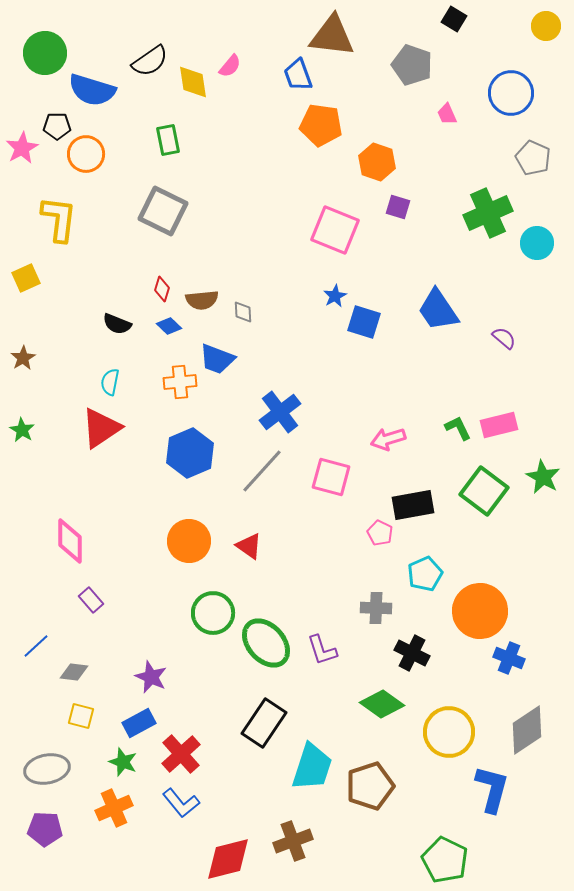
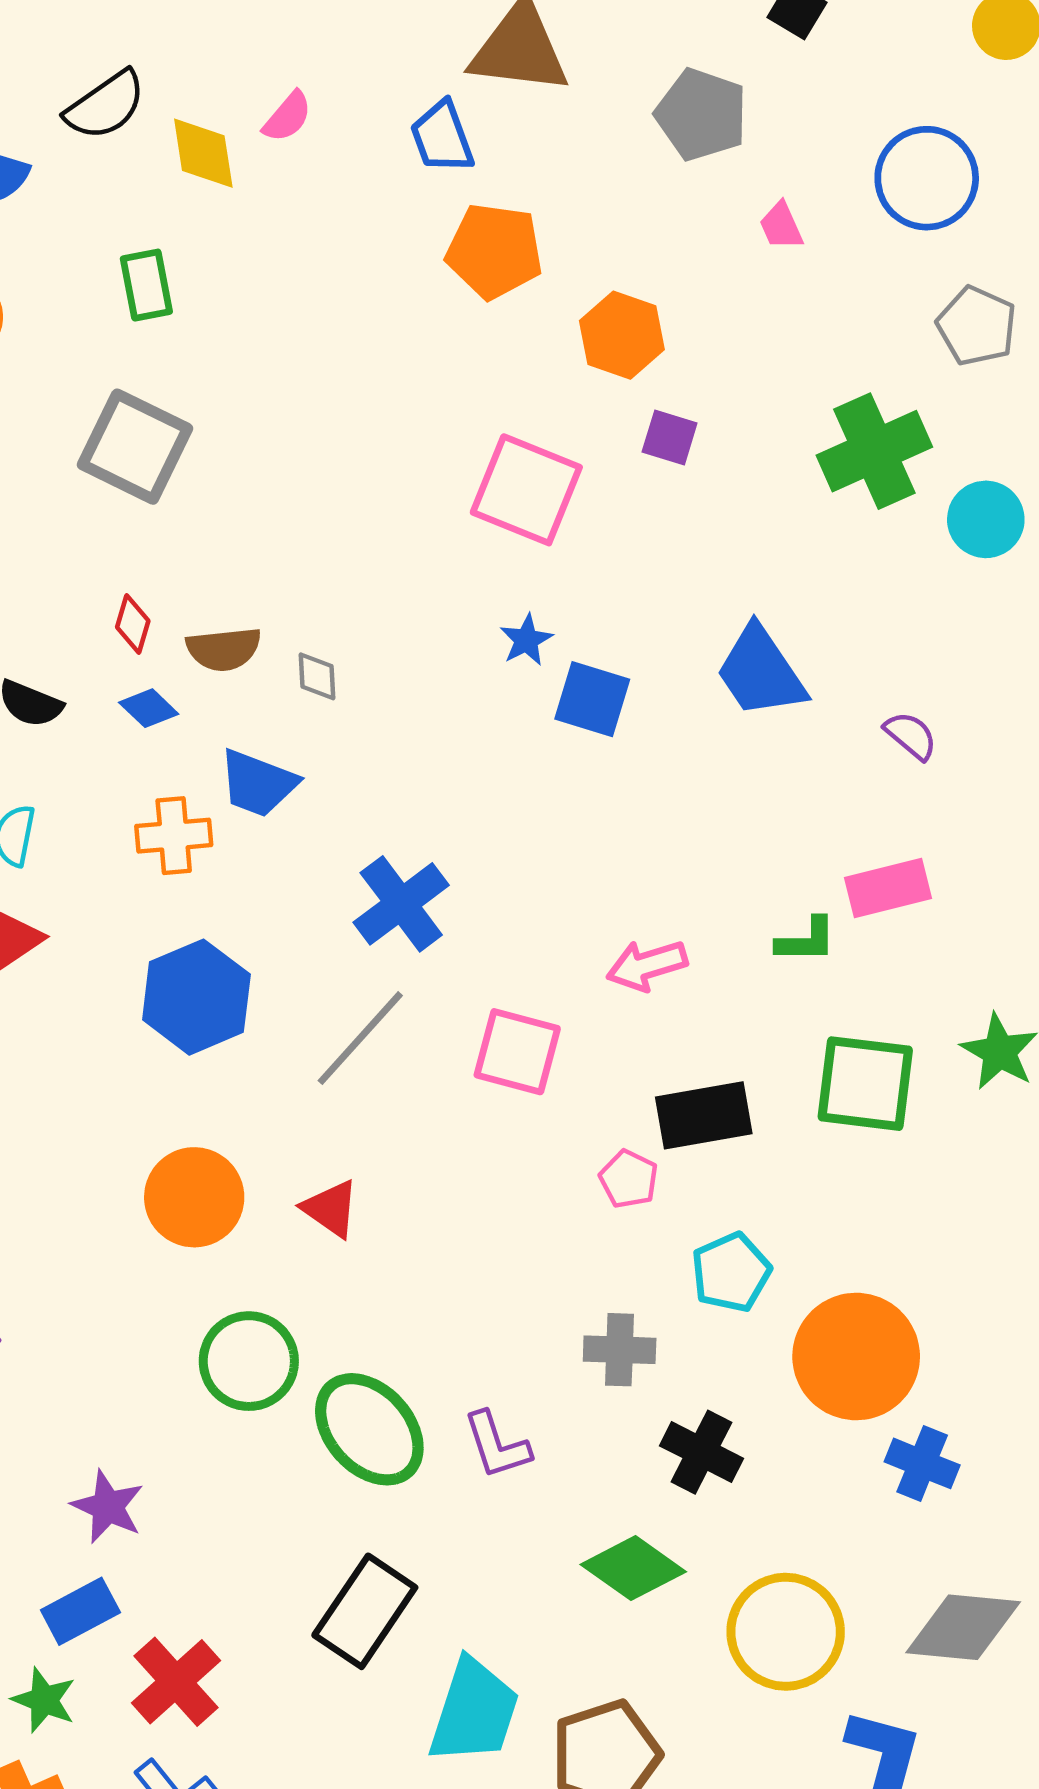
pink rectangle: (499, 425) -> (888, 888), moved
green L-shape: (458, 428) -> (806, 940), turned 116
green square: (484, 491) -> (865, 1084), turned -30
gray diamond: (527, 730) -> (963, 1627), turned 39

